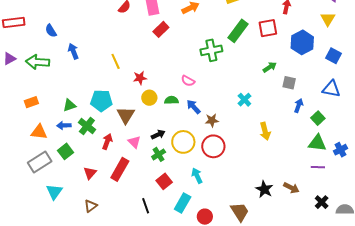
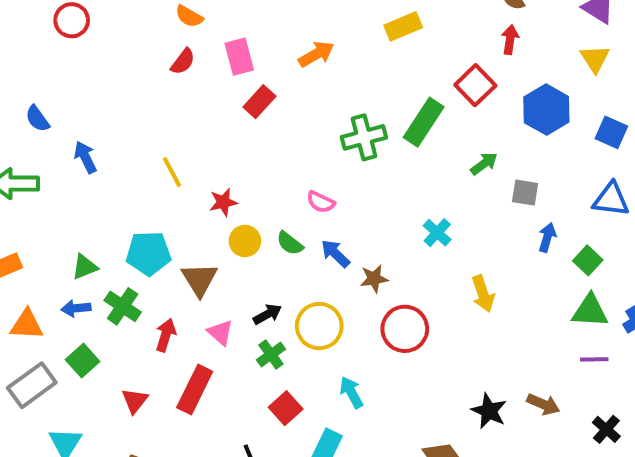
red square: (268, 28) -> (475, 85), turned -30
green rectangle: (238, 31) -> (424, 122), moved
green semicircle: (171, 100) -> (290, 243), turned -136
red circle: (213, 146) -> (405, 329), moved

